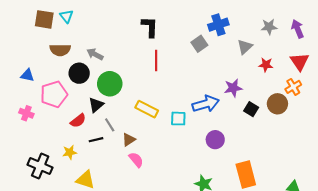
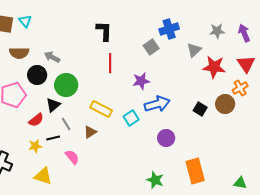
red star: (266, 65) -> (214, 67), size x1.6
purple star: (233, 88) -> (141, 81), moved
cyan square: (178, 119) -> (131, 118), turned -35
brown triangle: (129, 140) -> (90, 132), moved
yellow star: (70, 152) -> (35, 146), moved
pink semicircle: (136, 160) -> (72, 157), moved

